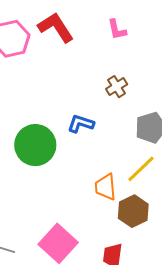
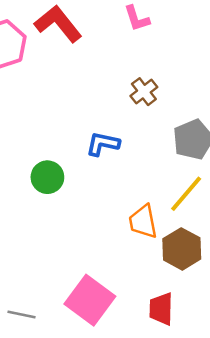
green circle: (35, 145) -> (47, 177), size x0.6

